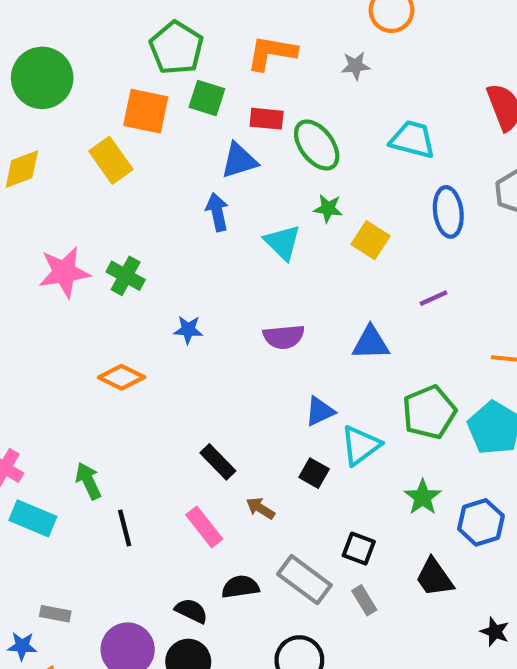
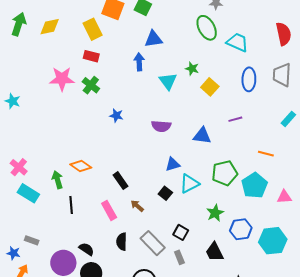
red rectangle: (267, 119) -> (91, 56), moved
green ellipse: (317, 145) -> (207, 28), moved
orange diamond: (122, 377) -> (81, 166), moved
black semicircle: (240, 587) -> (122, 242), turned -90
black semicircle: (191, 611) -> (87, 249), moved

